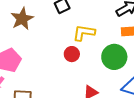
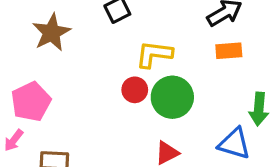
green circle: (114, 57) -> (172, 97), moved

